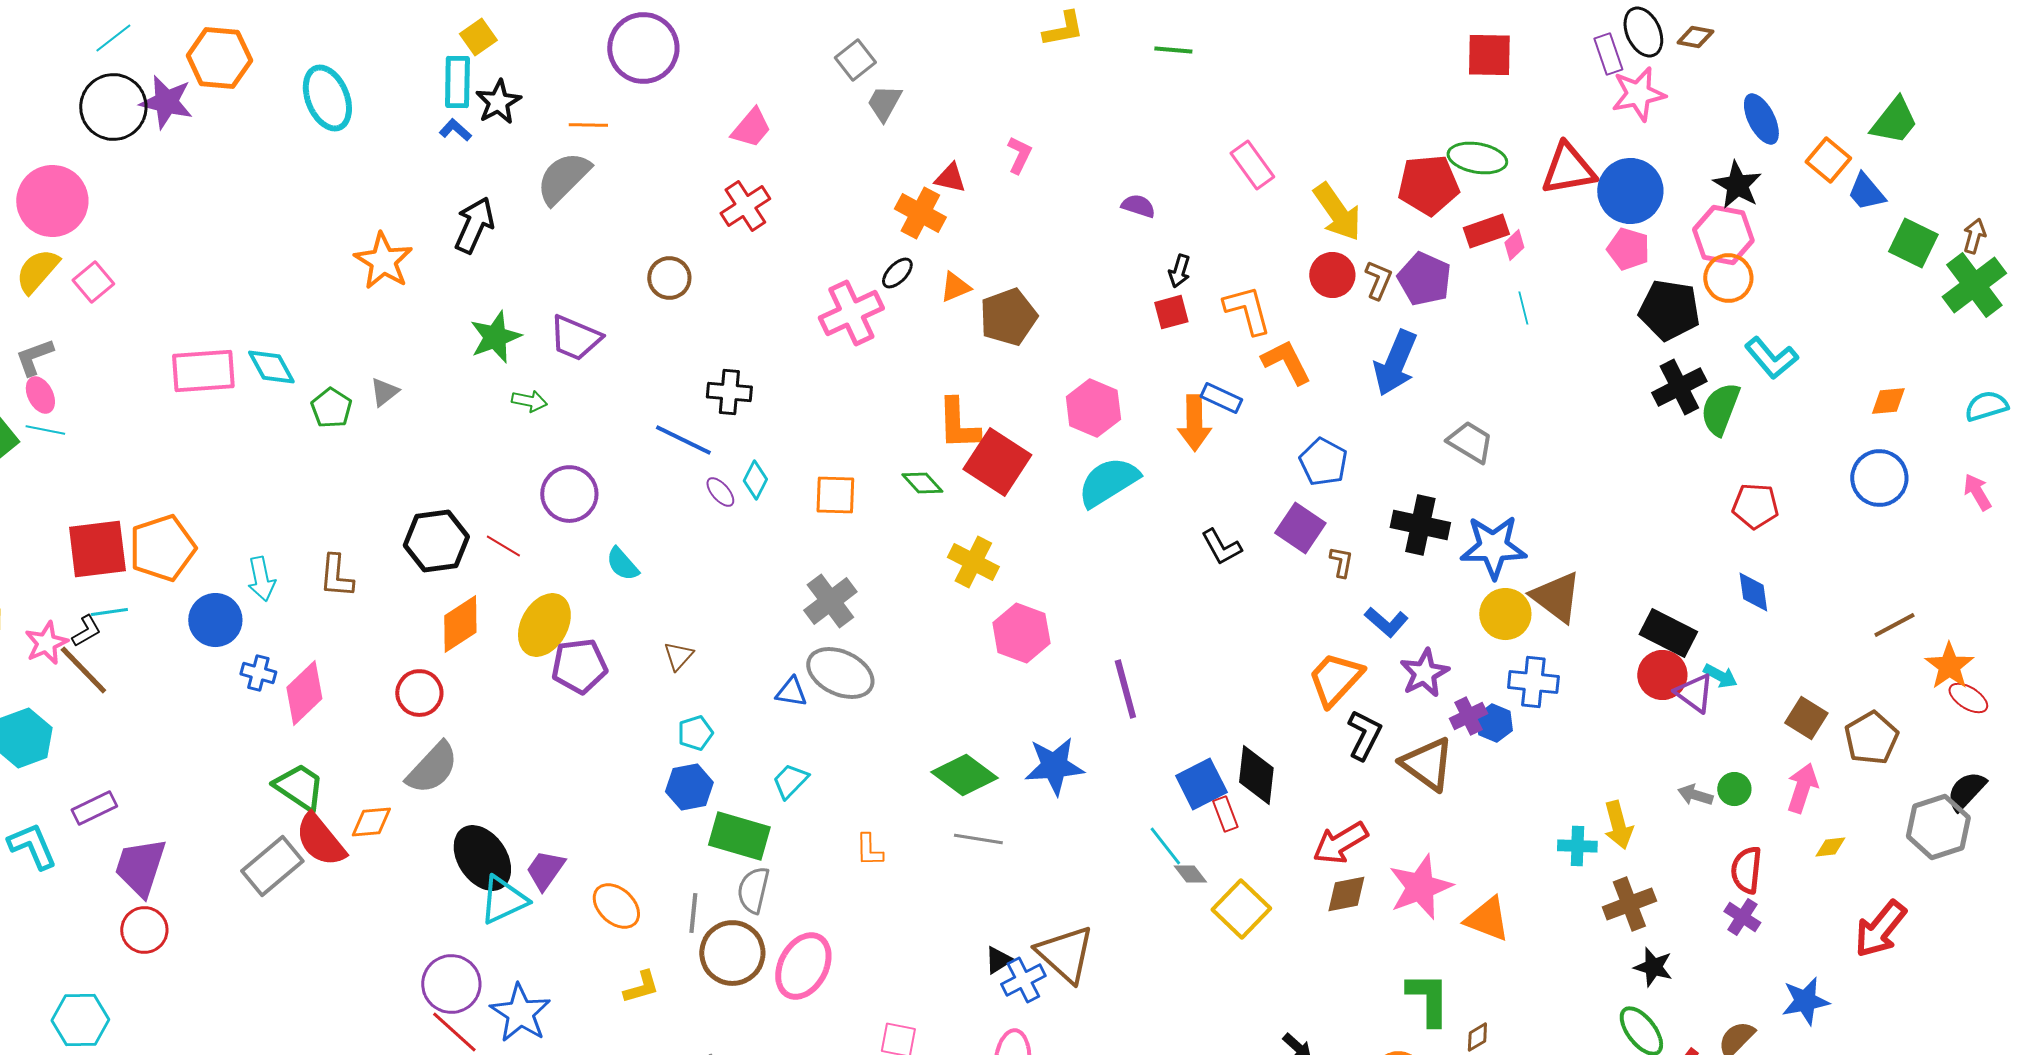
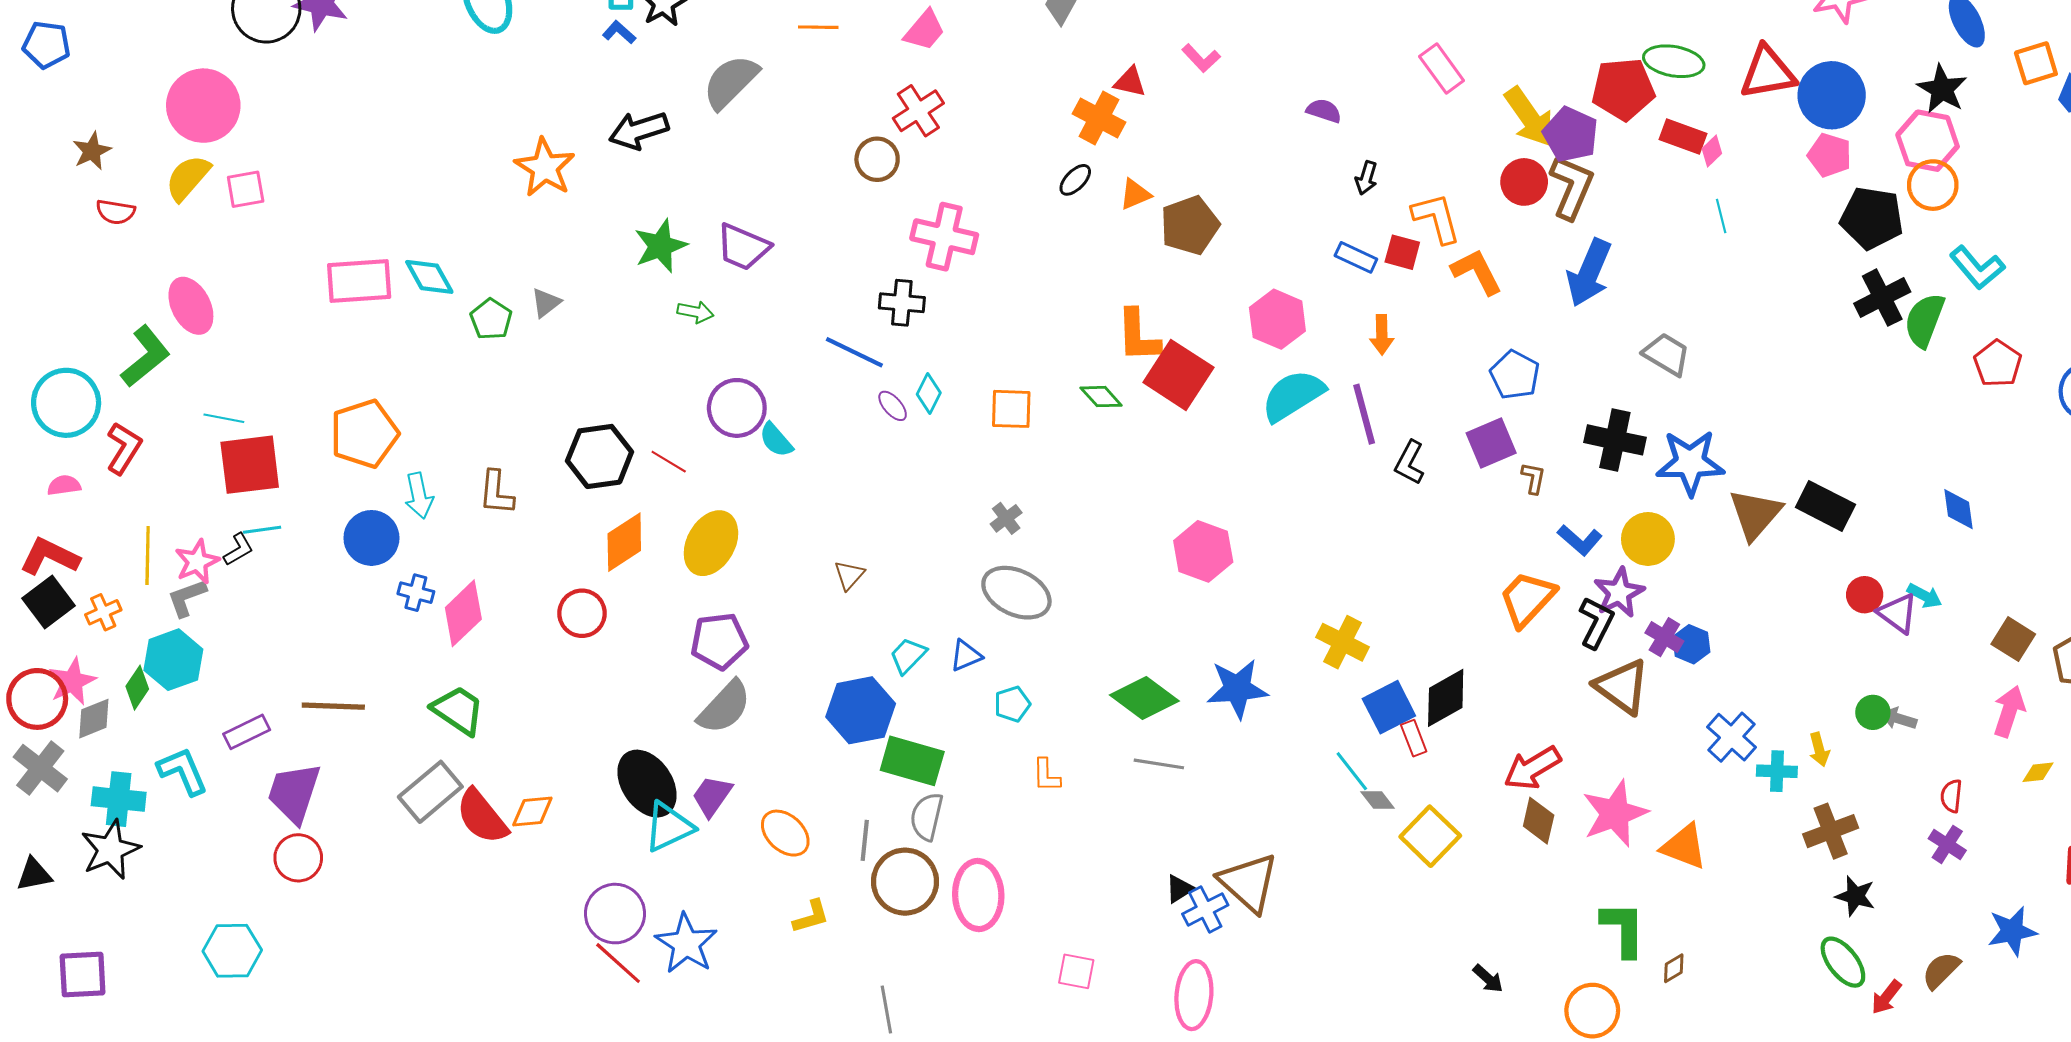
orange line: (588, 125) -> (818, 27), moved
pink L-shape: (1019, 155) -> (1201, 58), turned 111
orange square: (1828, 160) -> (2036, 63), turned 33
black arrow: (474, 225) -> (639, 130), turned -132
red rectangle: (1486, 231) -> (1683, 137), turned 39
brown circle: (669, 278) -> (877, 159), moved
purple pentagon: (1424, 279) -> (1571, 134), moved
brown L-shape: (1378, 280) -> (1572, 187), size x1.6
pink square: (93, 282) -> (246, 189), turned 30
red square: (1171, 312) -> (1402, 252), moved, turned 30
pink cross: (851, 313) -> (944, 237), moved, turned 38
gray L-shape: (34, 357) -> (187, 598), moved
pink ellipse: (40, 395) -> (191, 306), size x1.5
blue rectangle: (1221, 398) -> (1356, 257), moved
orange arrow: (1194, 423) -> (1382, 335), size x0.7
cyan line: (45, 430) -> (224, 418), moved
red pentagon: (1755, 506) -> (1998, 364), moved, turned 30
purple square: (1300, 528) -> (1491, 443), turned 33
black L-shape: (1221, 547) -> (1410, 463), turned 57
orange pentagon: (162, 548) -> (364, 434), moved
yellow cross: (973, 562) -> (1343, 642), moved
cyan semicircle: (622, 564) -> (776, 440), moved
brown triangle: (1556, 597) -> (1755, 514), turned 34
gray cross: (830, 601) -> (1006, 518), size x0.6
yellow circle: (1505, 614) -> (1648, 539), moved
black rectangle: (1668, 633) -> (1825, 506), moved
purple pentagon: (579, 666) -> (719, 641), moved
brown line: (83, 670) -> (333, 706), moved, turned -44
red circle: (1662, 675) -> (1865, 595), size x0.7
blue cross: (1533, 682) -> (1732, 737), moved, turned 36
purple line: (1125, 689) -> (1364, 414), moved
blue triangle: (791, 692) -> (966, 656), moved, turned -32
purple cross: (1468, 716) -> (1664, 637), turned -33
cyan pentagon: (695, 733) -> (1012, 704), moved
black L-shape: (1364, 735) -> (1596, 623), moved
gray semicircle: (432, 768) -> (724, 707), moved
black diamond: (1256, 775) -> (1446, 698), turned 54
cyan trapezoid: (790, 781) -> (908, 656), moved
blue hexagon: (689, 787) -> (861, 710), size x1.4
green circle: (1734, 789) -> (1873, 712), moved
orange diamond: (371, 822) -> (532, 811), moved
yellow arrow: (1618, 825) -> (1819, 750), size x0.7
red semicircle: (320, 840) -> (482, 817), moved
red semicircle: (1746, 870) -> (1951, 796), size x0.7
brown diamond: (1346, 894) -> (1539, 821), turned -66
pink ellipse: (803, 966) -> (978, 895), turned -30

